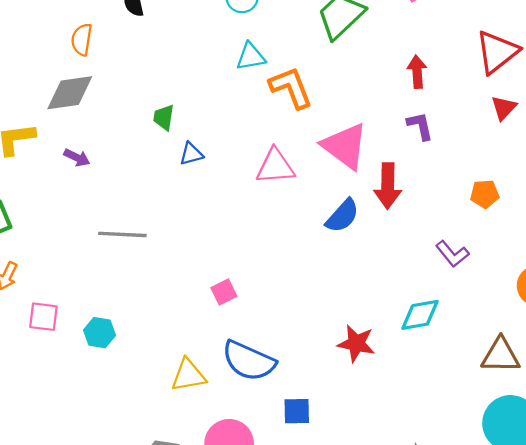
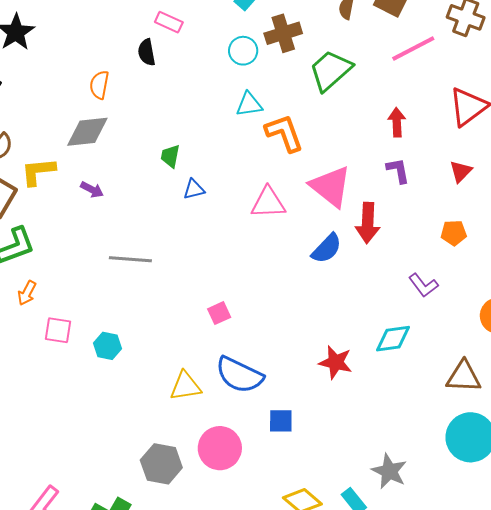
red triangle: (504, 108) -> (461, 171), moved

